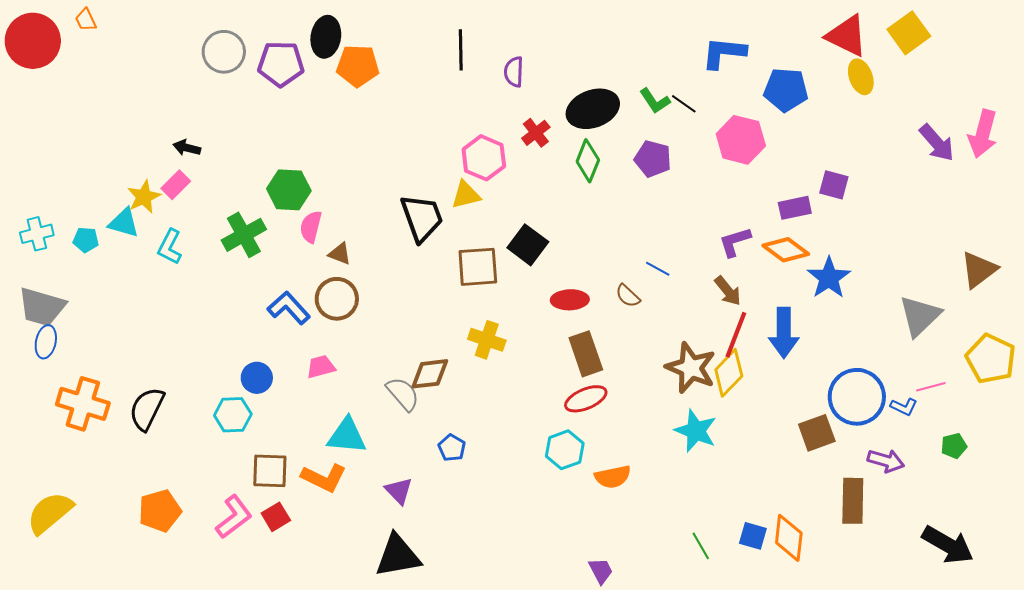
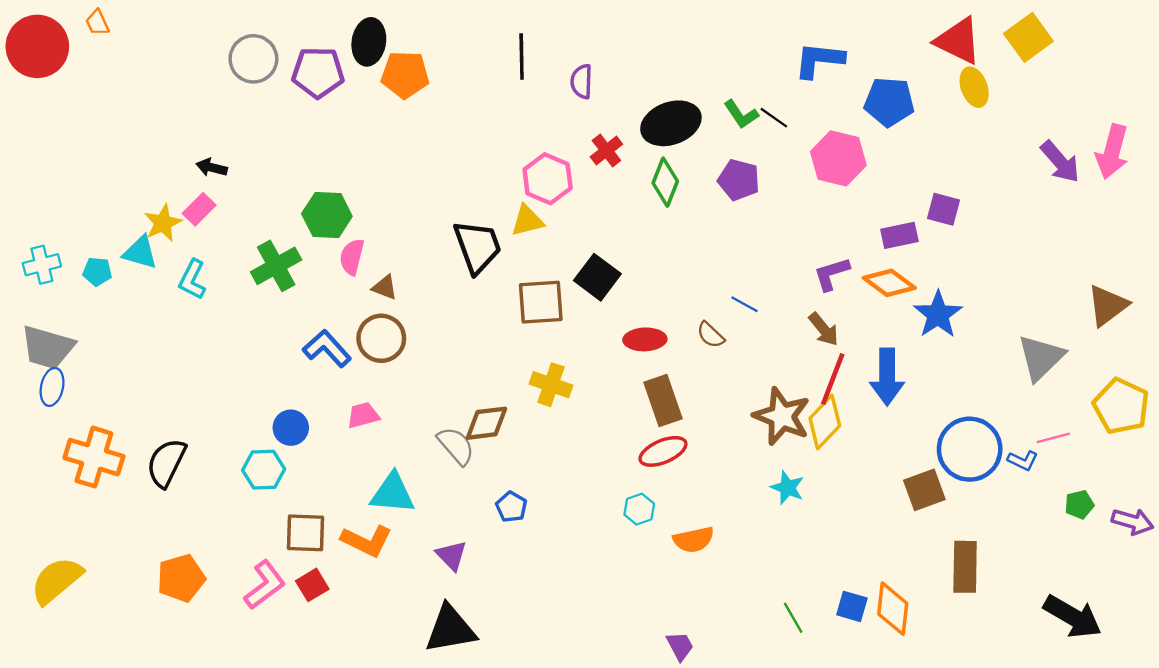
cyan star: (696, 431) -> (787, 488), size x0.7
cyan hexagon: (565, 450) -> (639, 509), size x0.7
purple arrow: (886, 461) -> (1133, 522), moved

